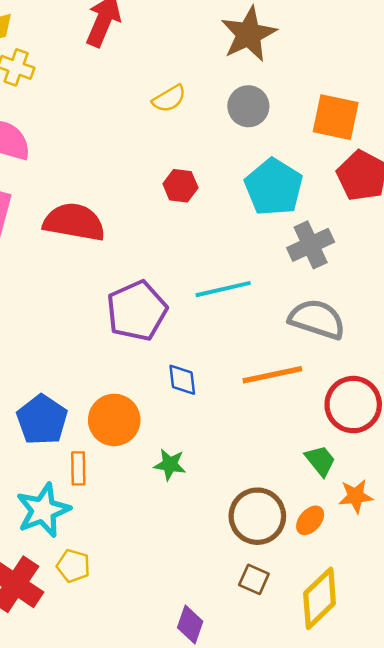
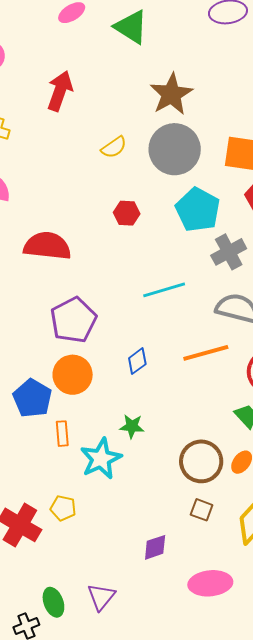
gray circle: (248, 106) -> (175, 149), size x1.6
purple pentagon: (137, 311) -> (73, 320), moved
blue diamond: (182, 380) -> (137, 361), turned 64
orange circle: (114, 420) -> (73, 375), moved
cyan star: (43, 510) -> (101, 459), moved
purple diamond: (190, 624) -> (155, 547), turned 56

